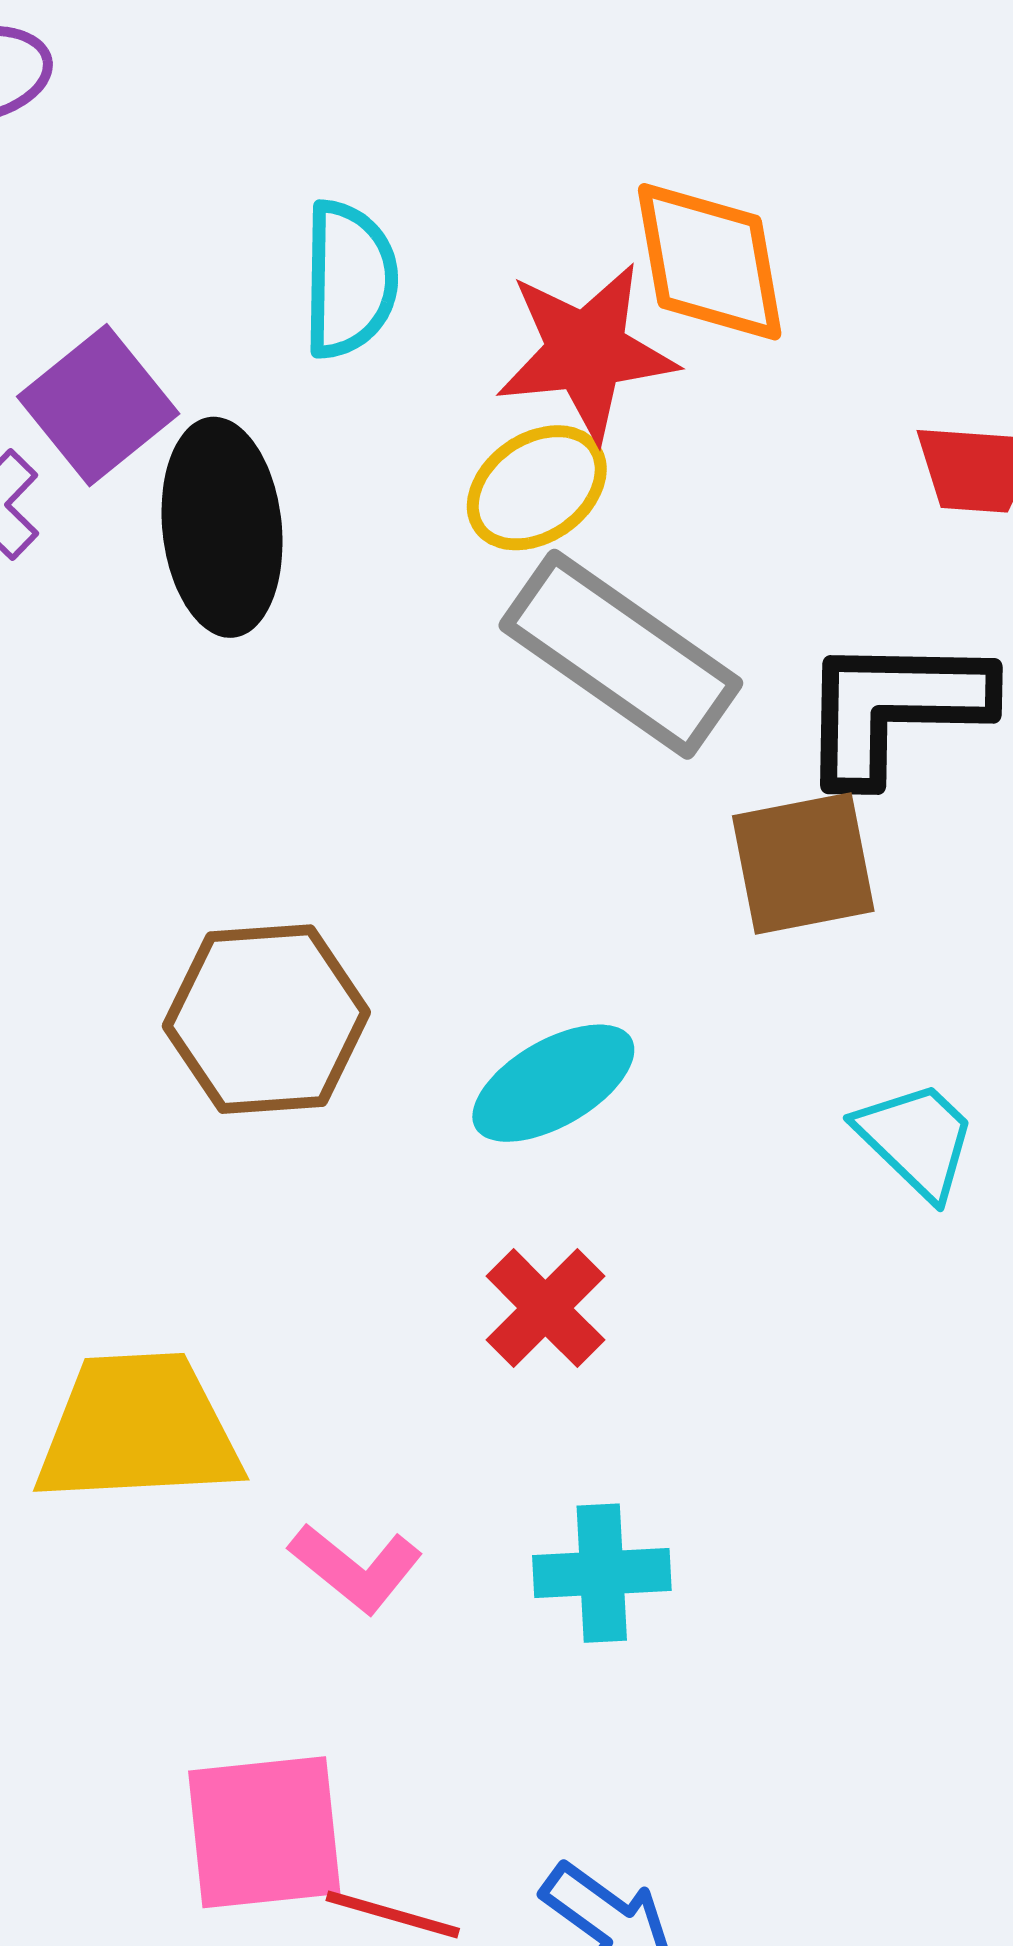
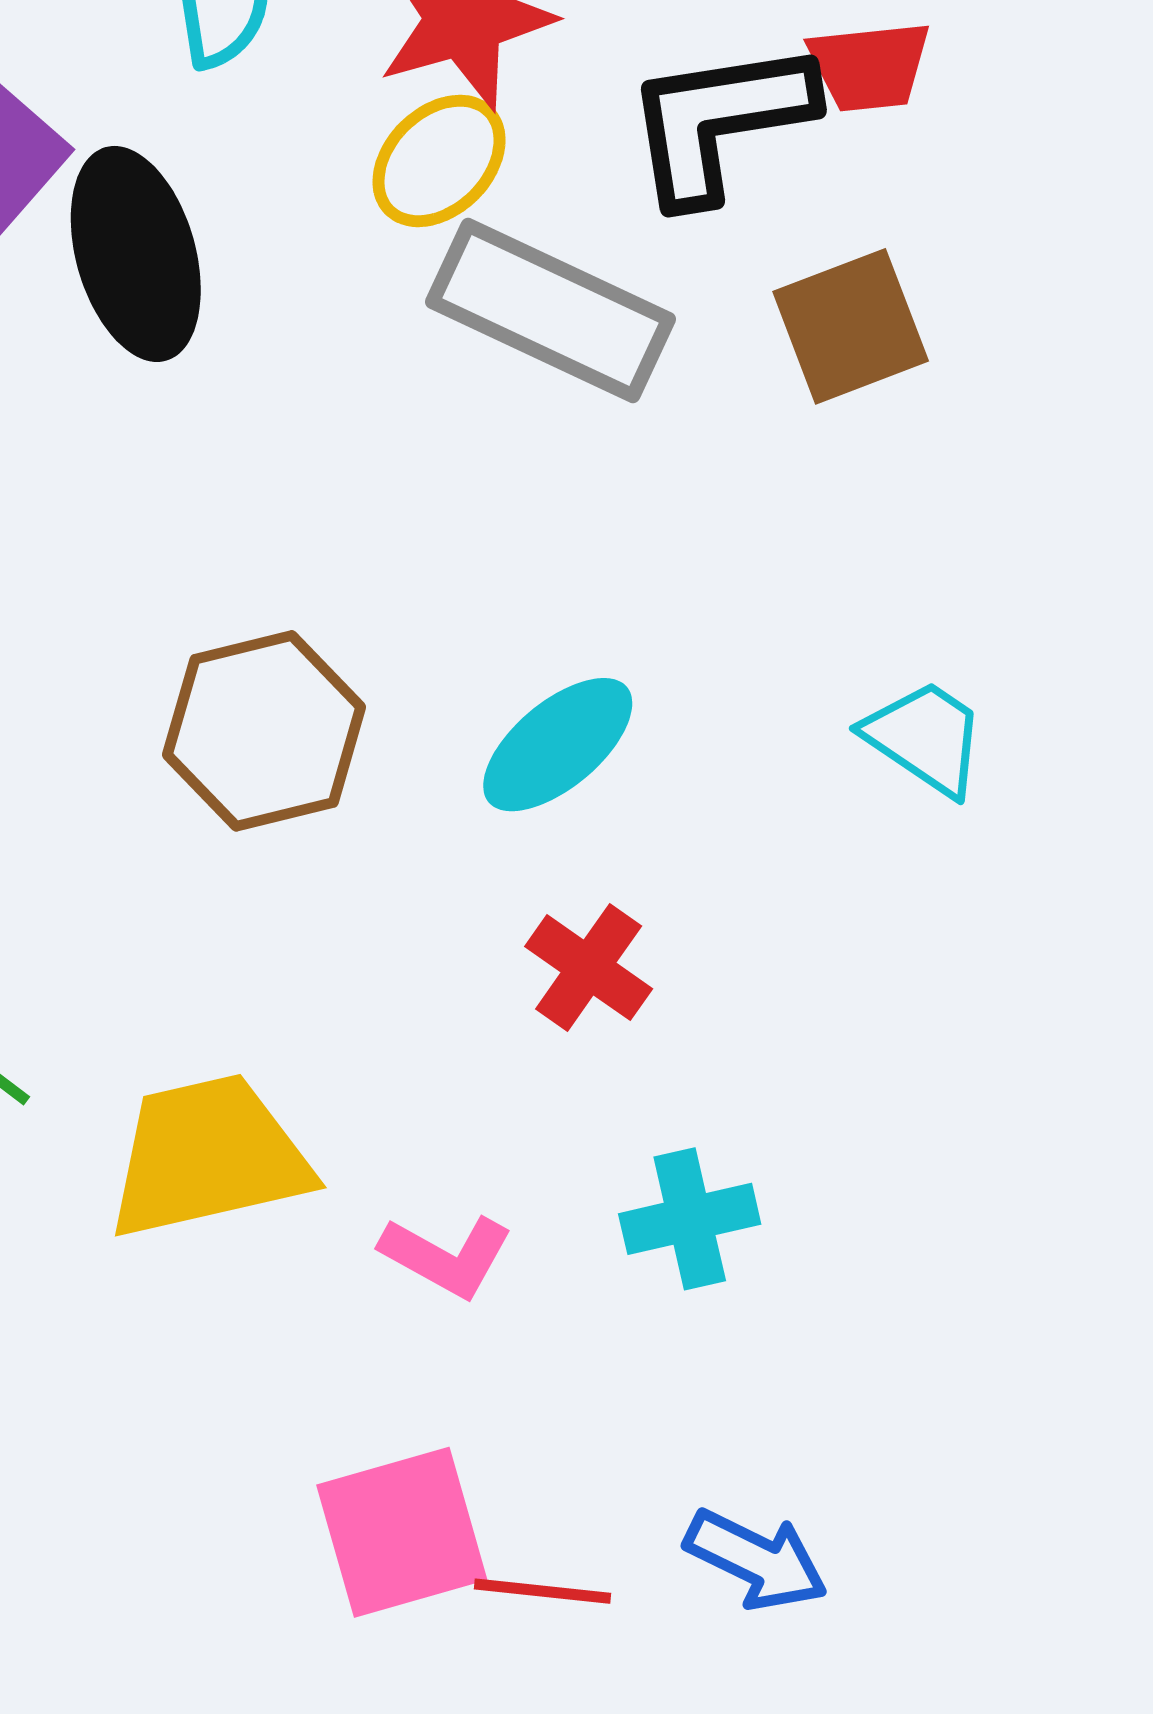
black L-shape: (894, 708) -> (719, 121), moved
brown square: (803, 863) -> (851, 326), moved

